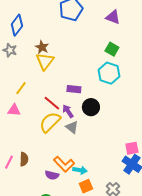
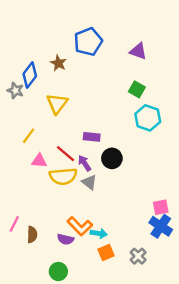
blue diamond: (17, 25) -> (30, 75), moved
brown star: (42, 47) -> (58, 63), moved
cyan hexagon: (109, 73) -> (148, 118), moved
pink triangle: (14, 110) -> (39, 161), moved
yellow semicircle: (50, 122) -> (63, 176), turned -140
brown semicircle: (24, 159) -> (32, 235), moved

